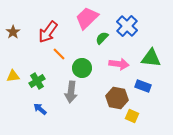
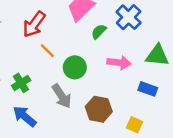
gray arrow: (71, 92) -> (62, 96), turned -40
brown hexagon: (117, 98) -> (99, 109), moved
blue arrow: (40, 109) -> (25, 116), size x1.5

